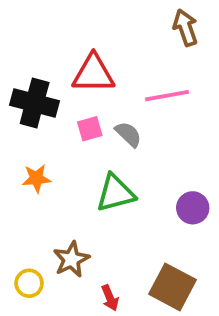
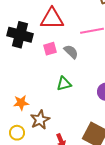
orange star: (36, 178) -> (21, 103), moved
green triangle: (115, 193) -> (64, 84), size x0.7

